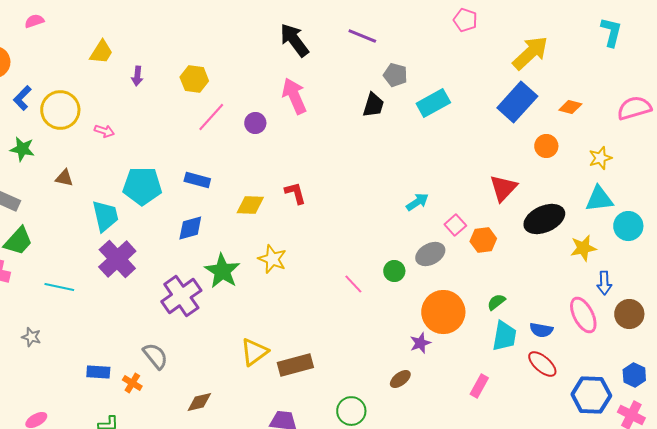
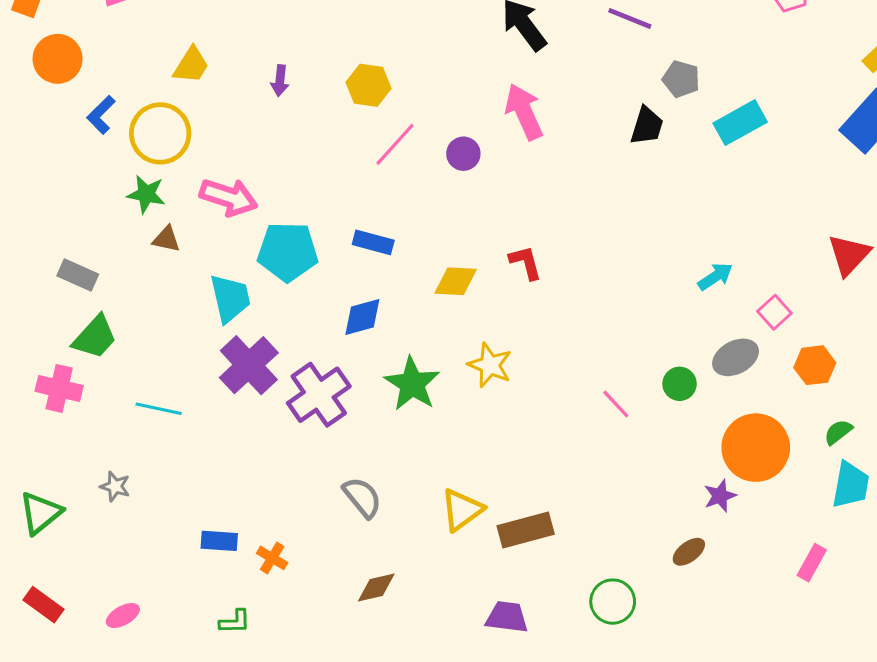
yellow trapezoid: (101, 52) -> (191, 65), moved
pink arrow: (104, 131) -> (229, 197), moved, size x1.8
green star: (22, 149) -> (146, 194), moved
orange hexagon: (483, 240) -> (815, 365), moved
purple cross: (181, 296) -> (319, 395), moved
gray semicircle: (155, 356) -> (362, 497), moved

